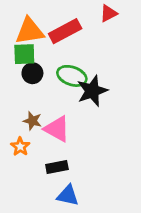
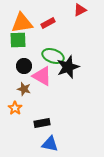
red rectangle: (65, 31) -> (48, 23), size x0.6
black circle: (32, 73) -> (24, 66), moved
pink triangle: (57, 129) -> (42, 76), moved

